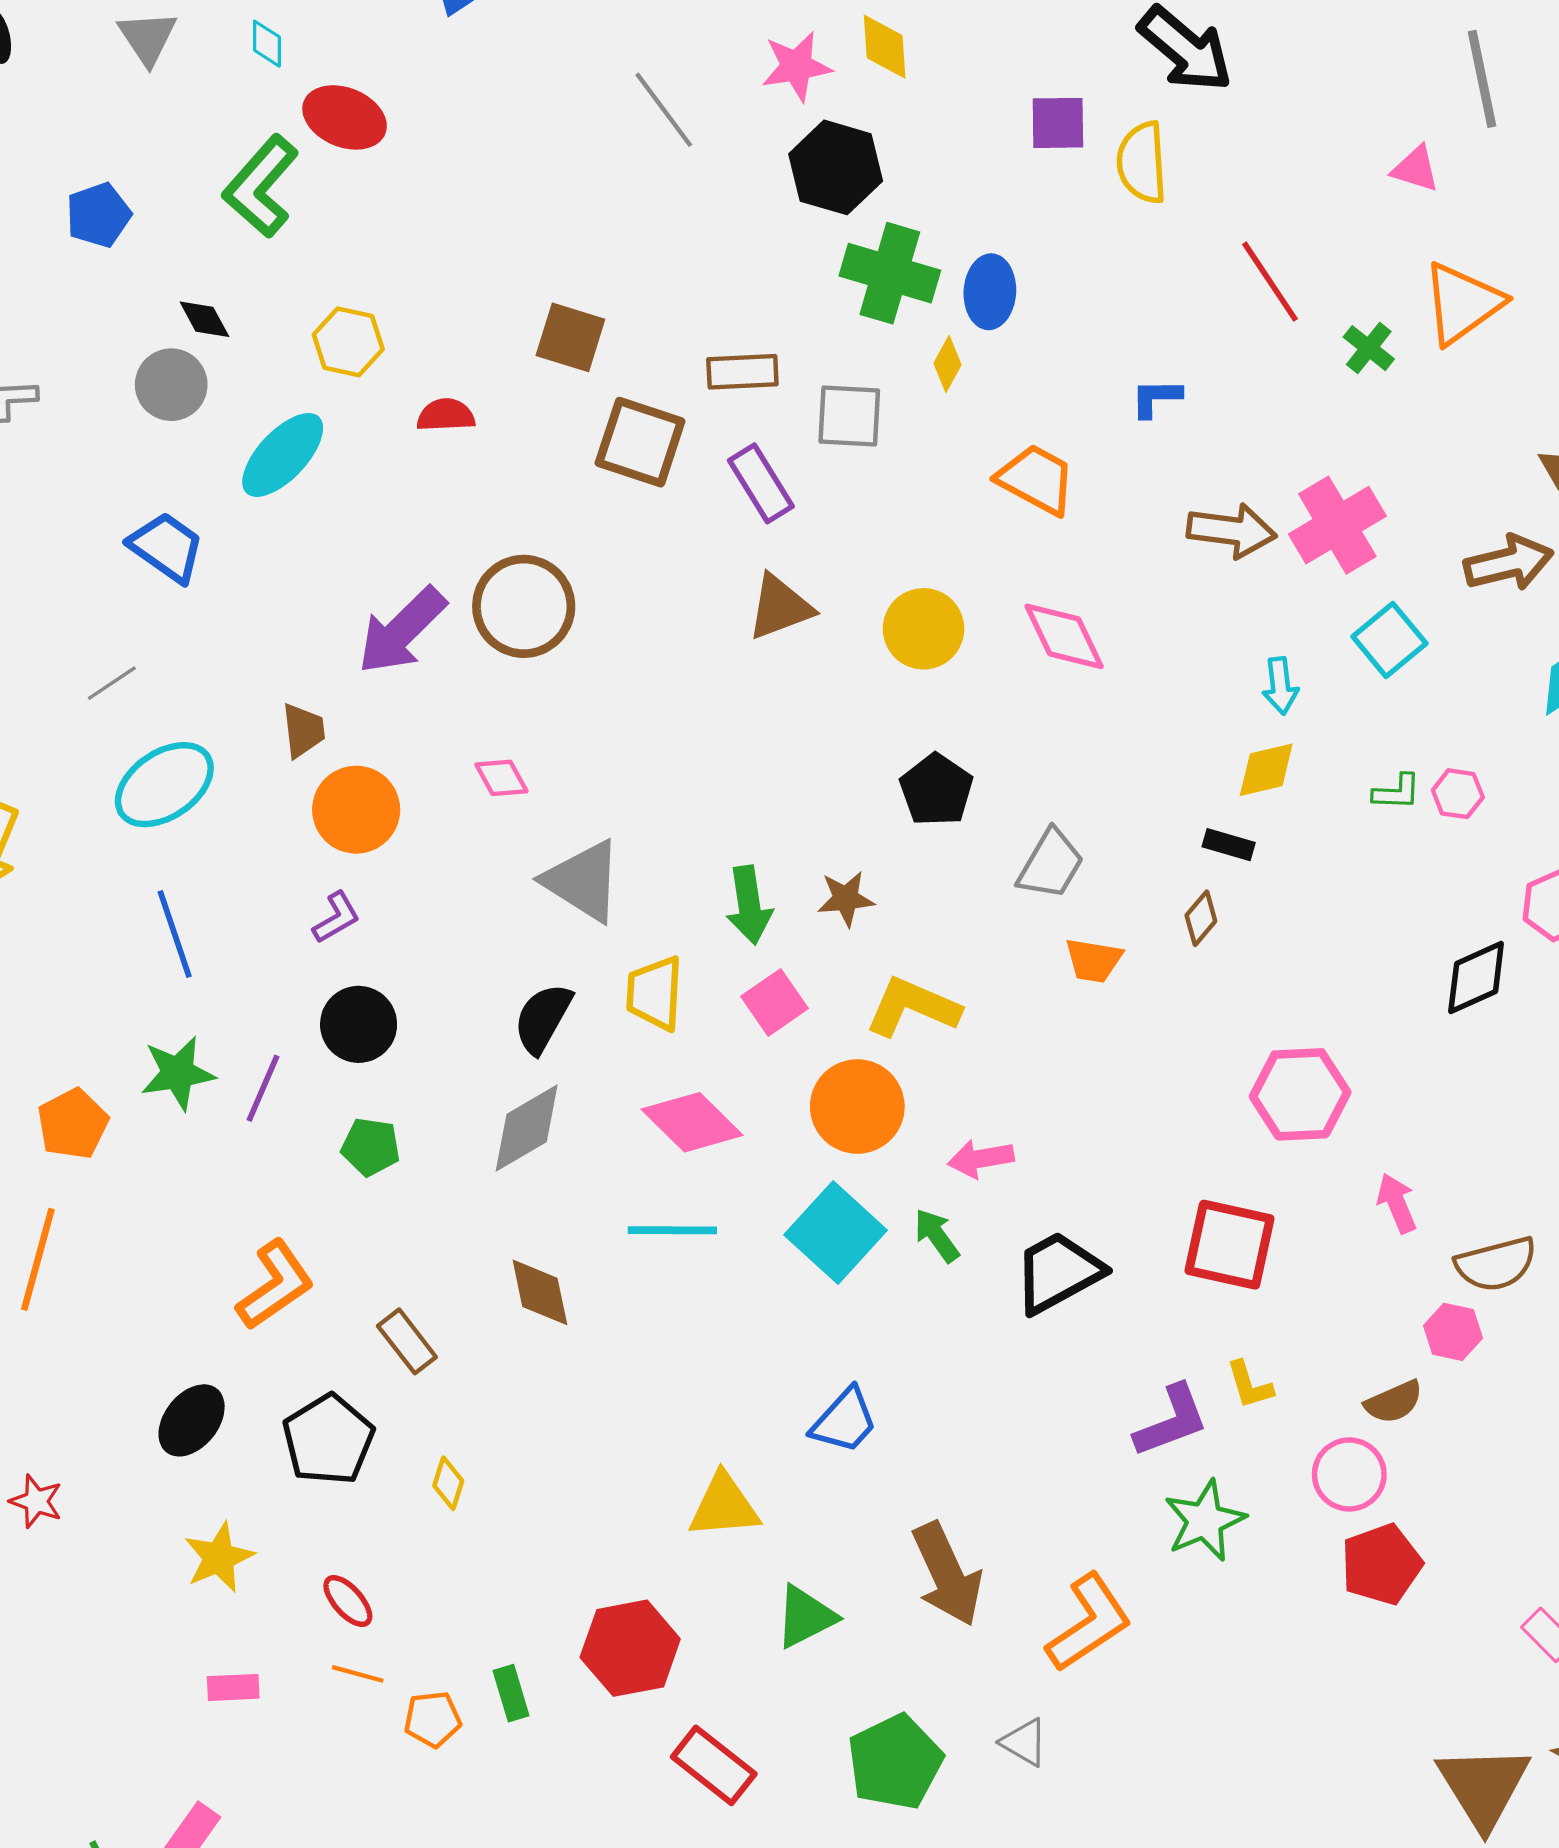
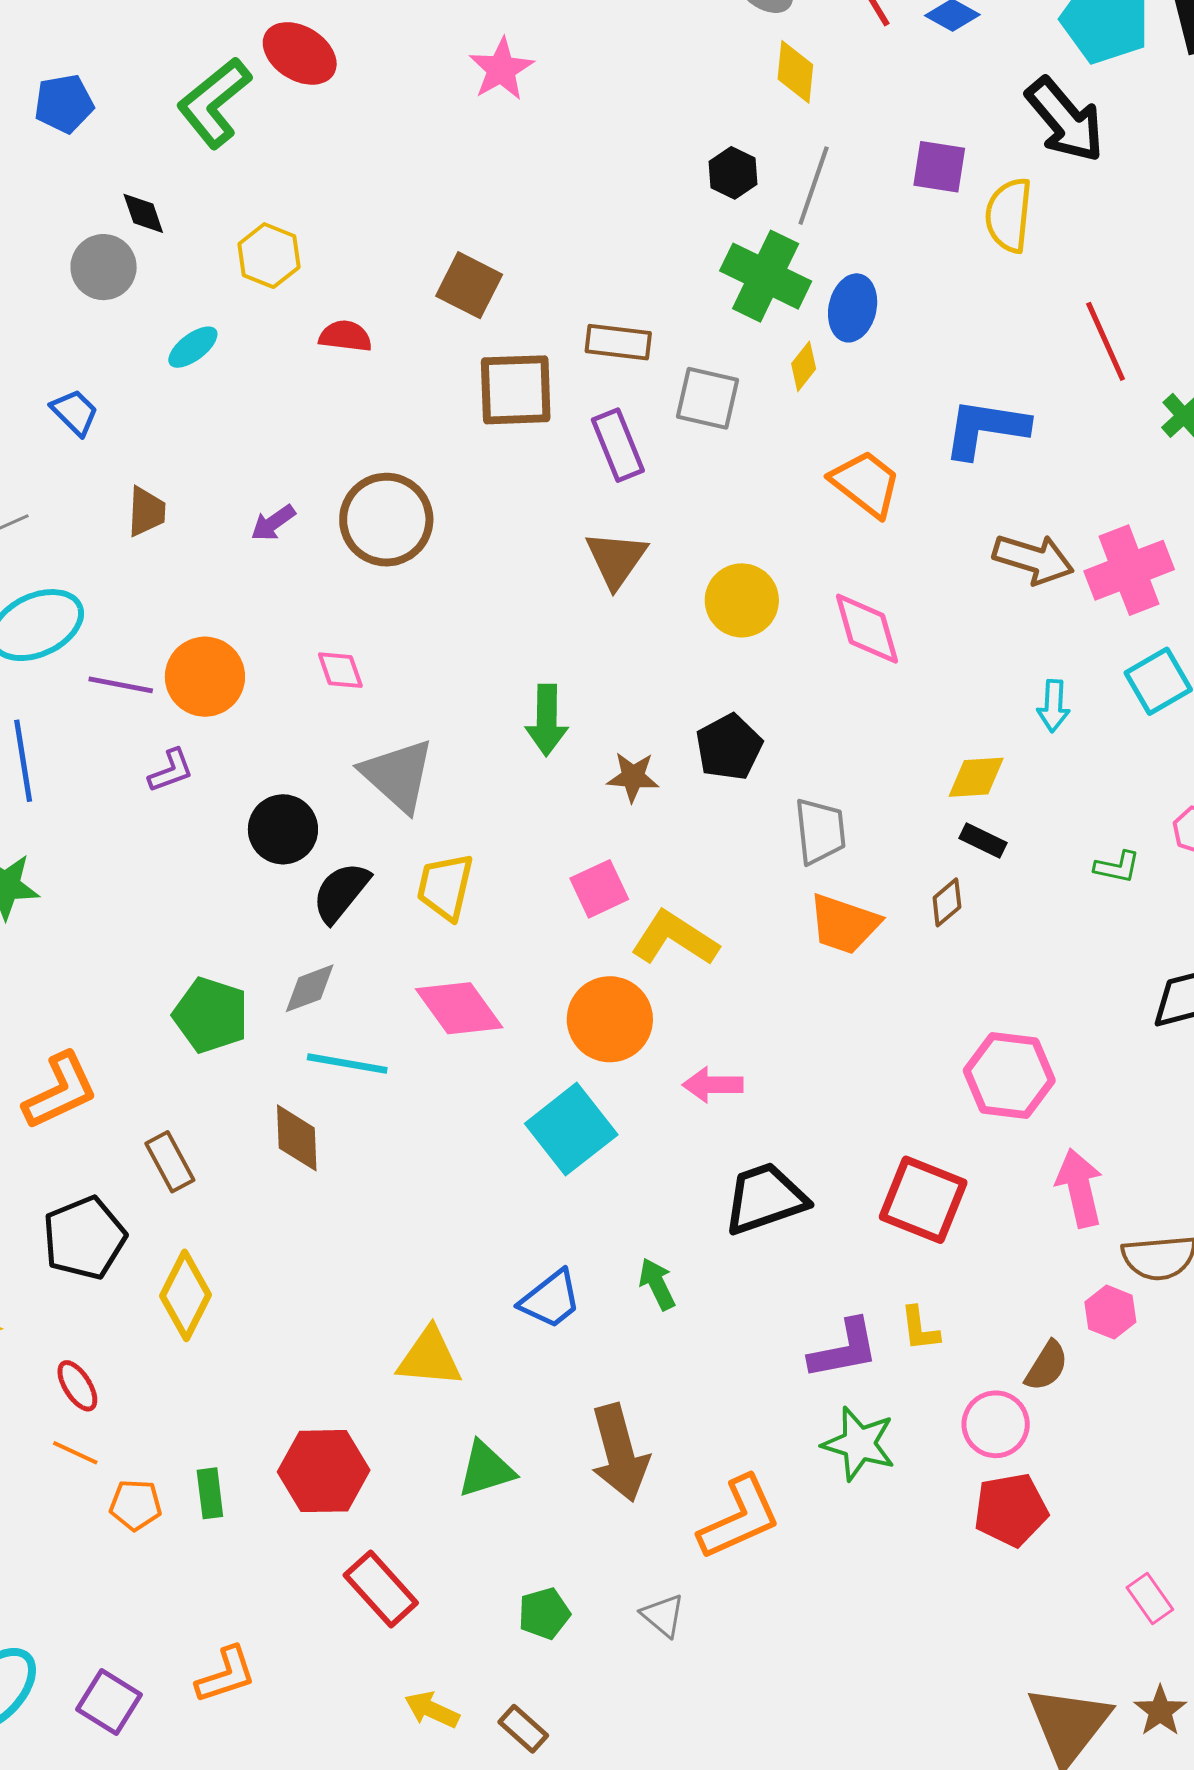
pink star: (796, 66) -> (501, 69), moved, turned -30
gray line: (664, 110) -> (814, 186), moved, turned 46
black hexagon: (836, 167) -> (733, 173), size x0.6
blue L-shape: (1156, 398) -> (986, 428), size x1.8
brown square: (640, 442) -> (516, 390), turned -30
cyan ellipse: (283, 455) -> (193, 347), size x0.6
blue trapezoid: (167, 547) -> (75, 412), size x0.7
brown triangle: (780, 607) -> (616, 559), turned -44
purple arrow: (402, 631) -> (273, 523), size x0.5
brown trapezoid: (303, 730) -> (146, 512), moved
yellow diamond: (1266, 770) -> (976, 777), moved
green L-shape: (1397, 792) -> (1117, 867), moved
gray trapezoid: (1051, 864) -> (820, 831), turned -46
brown star: (846, 899) -> (633, 777), moved
green arrow: (749, 905) -> (547, 720), moved
orange trapezoid: (1094, 960) -> (844, 924), size x1.4
pink square: (775, 1002) -> (599, 889), moved
black circle: (359, 1024) -> (283, 829), moved
purple line: (263, 1088) -> (121, 685), moved, turned 68
gray diamond: (527, 1128) -> (310, 988), size x0.7
green pentagon: (371, 1147) -> (211, 1015), moved, size x1.4
pink arrow: (1397, 1203) -> (1080, 1188), size x1.4
cyan line: (672, 1230) -> (347, 1064), moved
green arrow: (937, 1235) -> (657, 1284), moved
brown semicircle: (1394, 1402) -> (1047, 1366), turned -44
yellow diamond: (448, 1483) -> (185, 1295), size x1.8
green star: (1205, 1521) -> (859, 1444), turned 30
green pentagon: (895, 1762) -> (544, 1613), size x0.6

